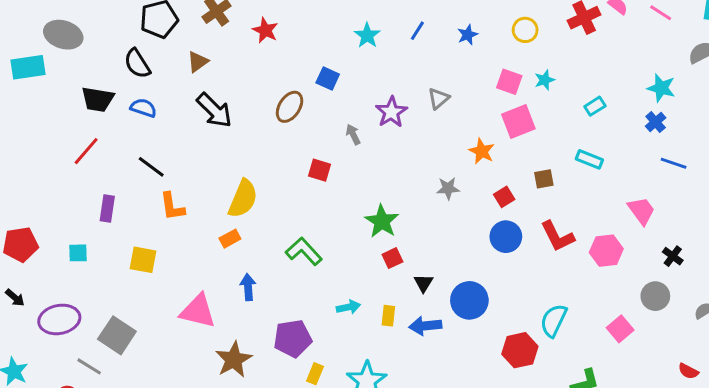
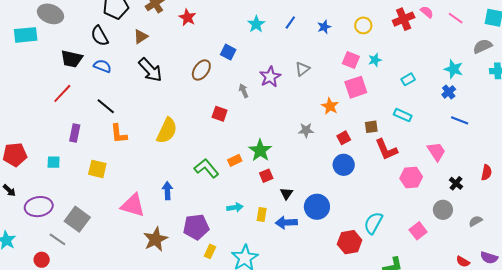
red L-shape: (558, 236) -> (386, 149), moved
orange rectangle: (230, 239) -> (235, 160), moved

